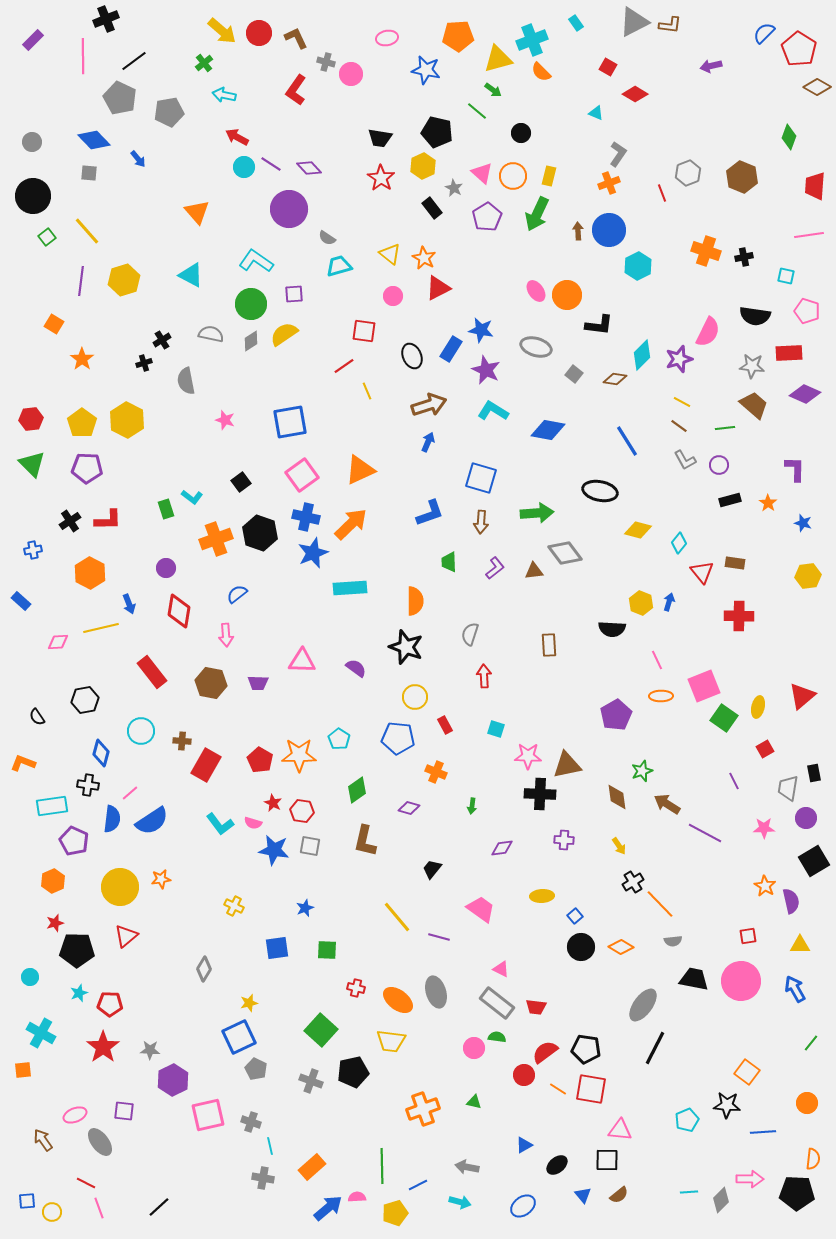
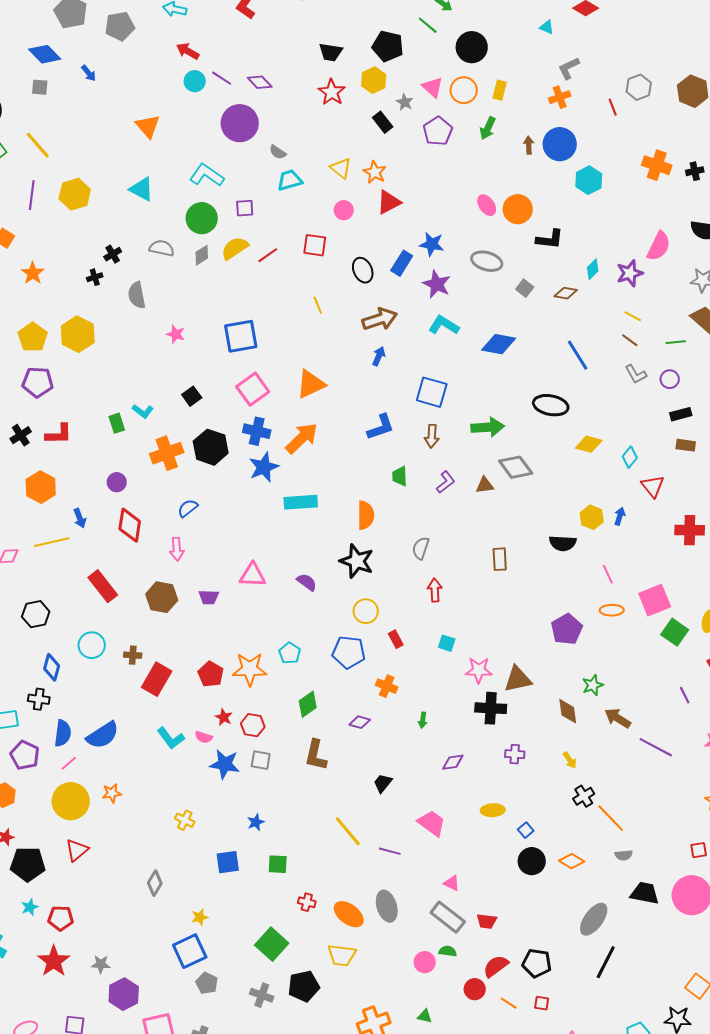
black circle: (521, 133) -> (472, 47), size x1.6
gray L-shape: (618, 154) -> (569, 68), turned -150
green arrow: (537, 214) -> (488, 128), size x0.7
cyan diamond: (642, 355) -> (593, 269), size x0.7
red line: (344, 366) -> (268, 255), moved
brown rectangle: (735, 563) -> (686, 445), moved
pink line: (130, 793) -> (69, 763), moved
red square: (591, 1089) -> (542, 1003), size x0.5

